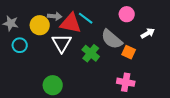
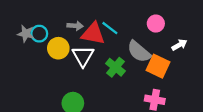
yellow circle: (40, 25) -> (58, 48), moved
cyan circle: (20, 45) -> (39, 34), moved
orange square: (129, 52) -> (158, 66), size x1.5

